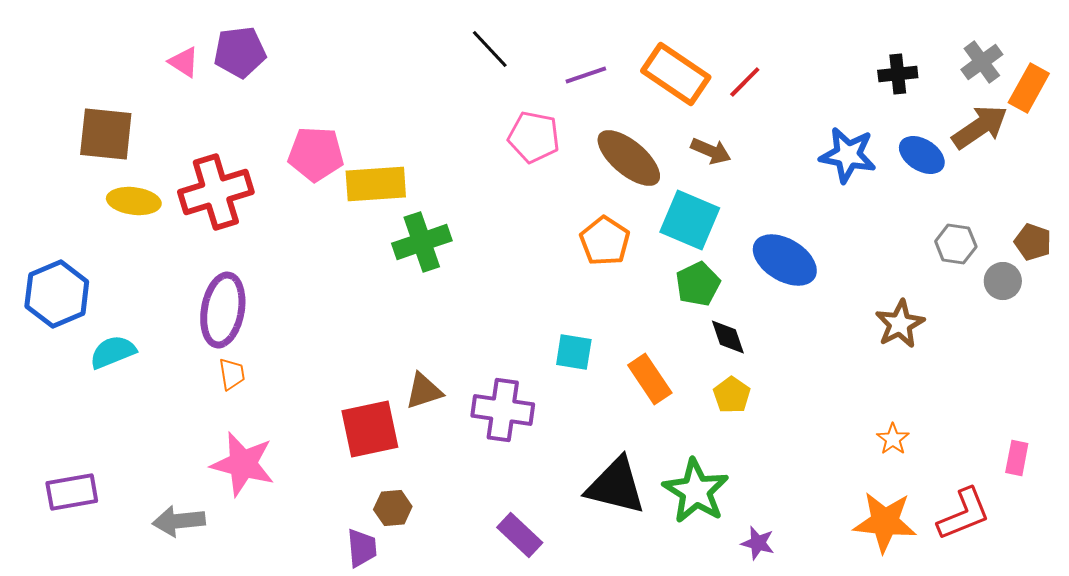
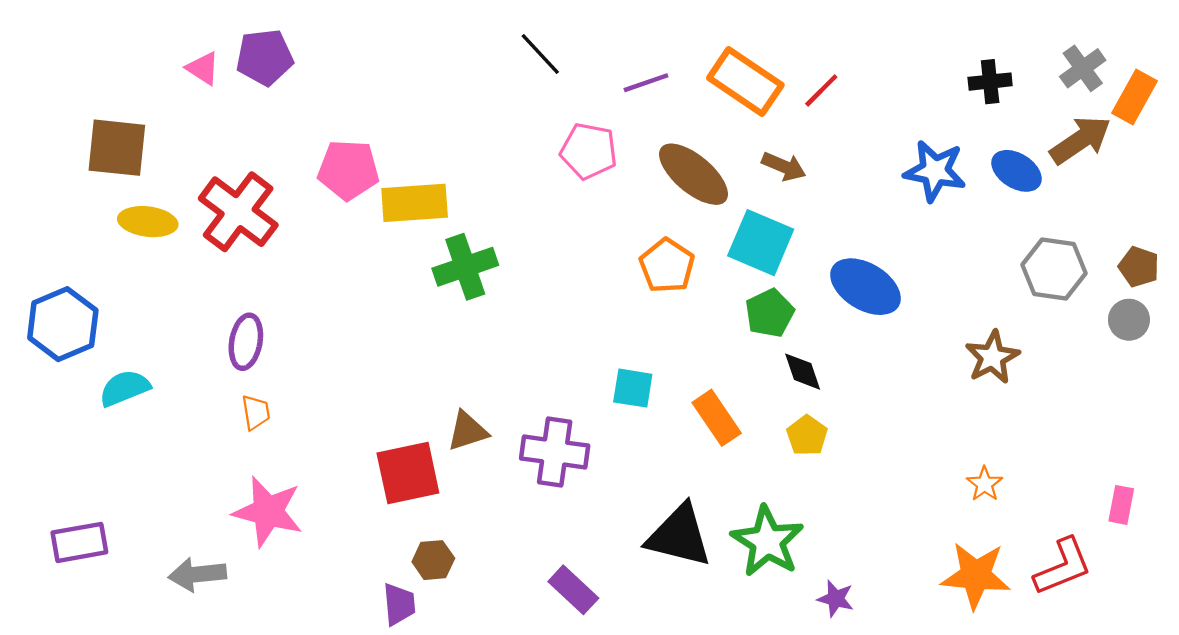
red cross: (216, 192) -> (238, 212), turned -36
gray hexagon: (956, 244) -> (1054, 269), size x1.4
gray circle: (1003, 281) -> (1129, 320), moved
purple ellipse: (223, 310) -> (246, 342), size x0.7

